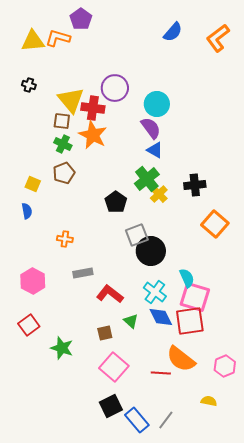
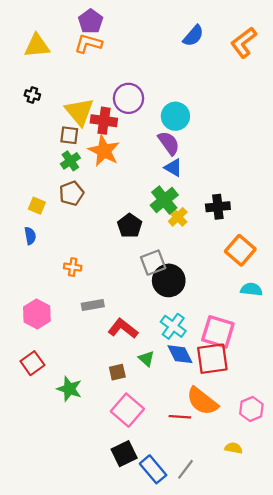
orange L-shape: (58, 38) -> (88, 44), moved
green cross: (63, 144) -> (70, 161), turned 30
cyan semicircle: (187, 278) -> (251, 289), moved, turned -60

